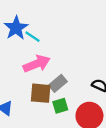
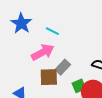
cyan line: (33, 37) -> (52, 31), moved
green square: (60, 106) -> (79, 86), moved

